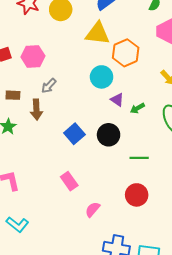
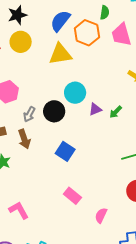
orange hexagon: (126, 53) -> (87, 33), moved
purple triangle: (117, 100) -> (95, 109), turned -40
black circle: (109, 135) -> (54, 111), moved

